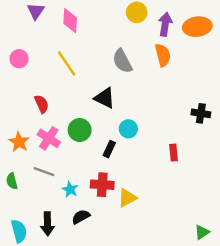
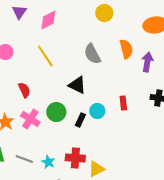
pink diamond: (70, 21) -> (48, 20), turned 60
purple arrow: (165, 24) -> (147, 62), moved
black rectangle: (109, 149) -> (80, 120), moved
red rectangle: (173, 153) -> (123, 103), moved
gray line: (44, 172) -> (24, 159), moved

